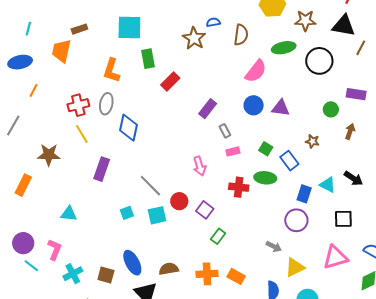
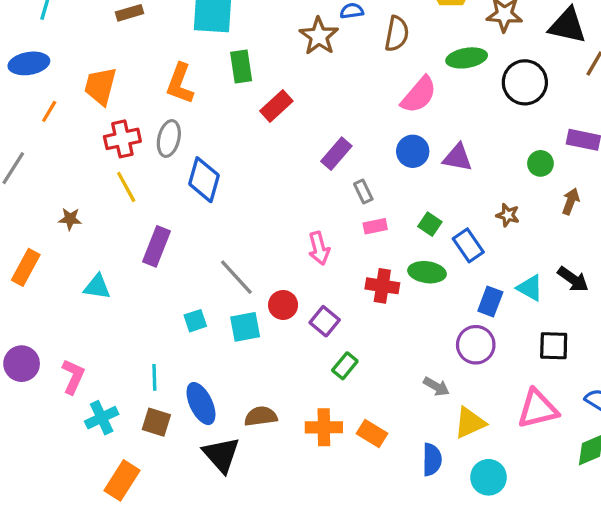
orange trapezoid: (62, 51) -> (100, 86), moved
brown star: (49, 155) -> (70, 219), size x0.6
cyan triangle: (69, 214) -> (97, 287), moved
cyan line: (31, 266) -> (154, 377), moved, turned 49

